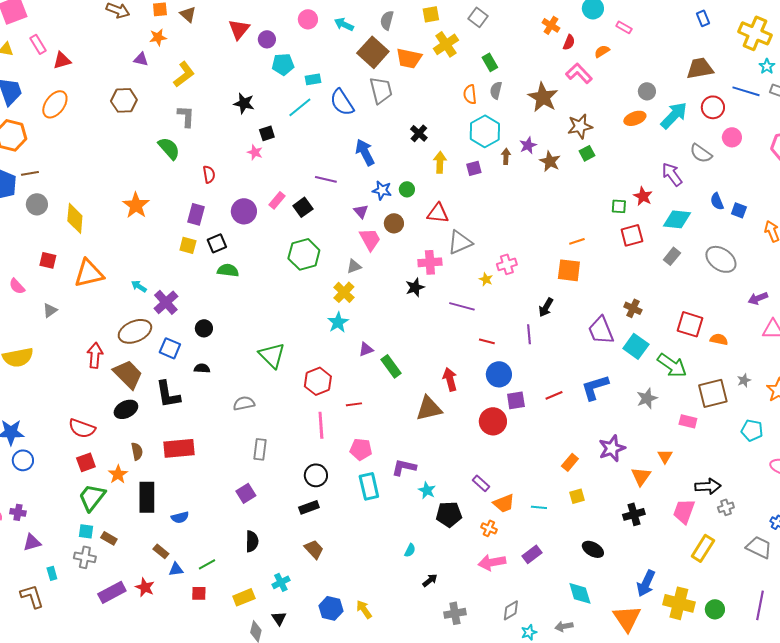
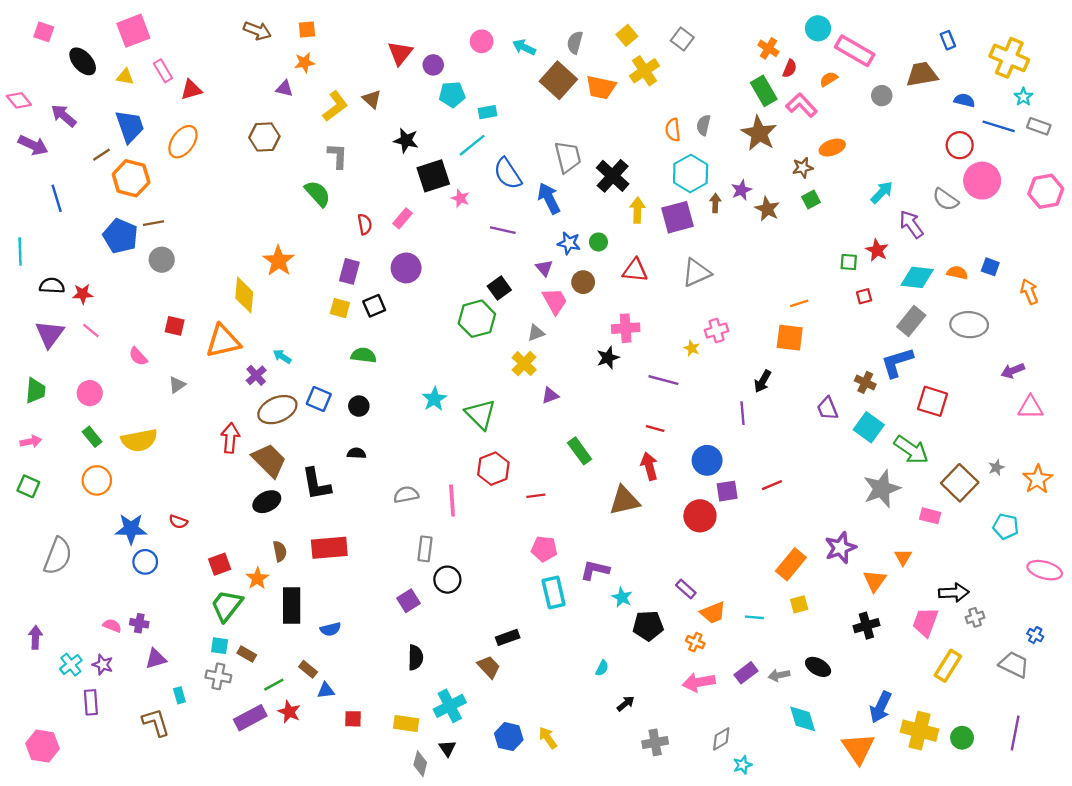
brown triangle: (188, 14) -> (372, 99), moved
yellow square: (431, 14) -> (627, 35), turned -30
pink rectangle: (624, 27) -> (855, 51), size x2.0
green rectangle: (490, 62) -> (764, 91), moved, size x1.4
brown trapezoid: (700, 68) -> (922, 74), moved
gray trapezoid: (381, 90) -> (568, 157), moved
gray circle: (647, 91) -> (882, 96), moved
blue semicircle: (342, 102) -> (508, 174), moved
cyan arrow: (674, 115) -> (882, 192), moved, size x0.7
orange ellipse: (635, 118) -> (832, 148), moved
brown star: (580, 126) -> (803, 168), size x0.7
black square: (267, 133) -> (433, 176), size x1.8
black cross: (419, 133) -> (613, 176), size x1.6
pink circle: (732, 137) -> (982, 181), size x1.6
pink star: (255, 152) -> (460, 198), moved
purple square: (474, 168) -> (678, 217), size x1.8
pink rectangle: (277, 200) -> (403, 218), moved
blue semicircle: (717, 201) -> (964, 100), moved, turned 126
black square: (303, 207) -> (499, 288), moved
yellow diamond: (75, 218) -> (244, 295), moved
red square: (632, 235) -> (864, 296), size x0.6
gray triangle: (460, 242) -> (696, 273), moved
gray rectangle: (672, 256) -> (911, 321), size x1.4
gray ellipse: (721, 259) -> (969, 325), turned -32
green semicircle: (228, 270) -> (364, 355), moved
purple cross: (166, 302) -> (256, 375), moved, size x0.7
cyan star: (338, 322) -> (434, 399), moved
purple trapezoid: (601, 330) -> (827, 408), size x0.7
orange semicircle: (719, 339) -> (957, 273), moved
red line: (487, 341) -> (655, 428), moved
blue square: (170, 348) -> (319, 399), moved
purple triangle: (366, 349) -> (550, 395), moved
green triangle: (272, 355) -> (480, 414), moved
blue L-shape: (595, 387) -> (897, 362), moved
brown square: (713, 393) -> (960, 483), turned -32
gray star: (647, 398) -> (882, 489), size x1.5
pink line: (321, 425) -> (452, 500), moved
red semicircle: (82, 428) -> (178, 522), moved, size x0.6
orange rectangle: (570, 462) -> (791, 564), size x1.5
black circle: (316, 475) -> (447, 580), moved
black rectangle: (309, 507) -> (508, 637), moved
green line: (207, 564) -> (274, 685), moved
cyan cross: (281, 582) -> (450, 706), size x1.5
yellow rectangle: (244, 597) -> (406, 724), turned 30
gray arrow: (564, 626) -> (779, 675), moved

